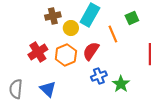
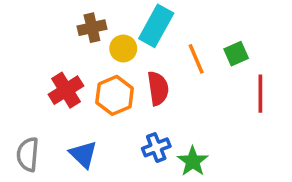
green square: (132, 18) -> (236, 54), moved
red semicircle: (91, 51) -> (158, 88), turned 138
blue cross: (99, 76) -> (156, 147), moved
green star: (121, 84) -> (193, 161), moved

